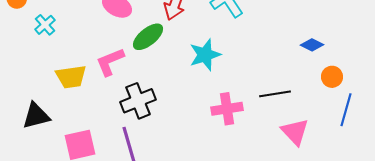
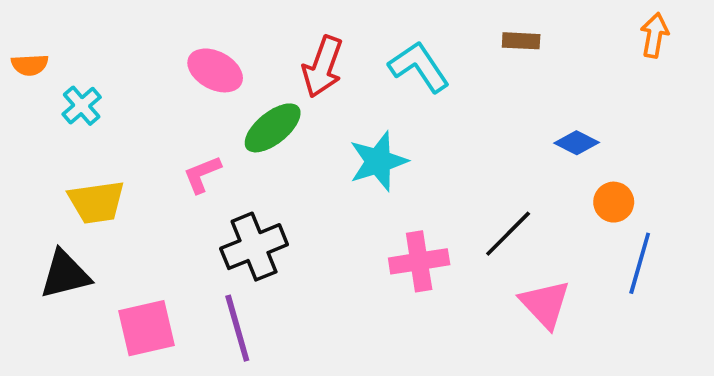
pink L-shape: (110, 62) -> (202, 174), size x0.7
yellow trapezoid: (71, 77) -> (96, 202), moved
black line: (275, 94) -> (508, 234), turned -36

